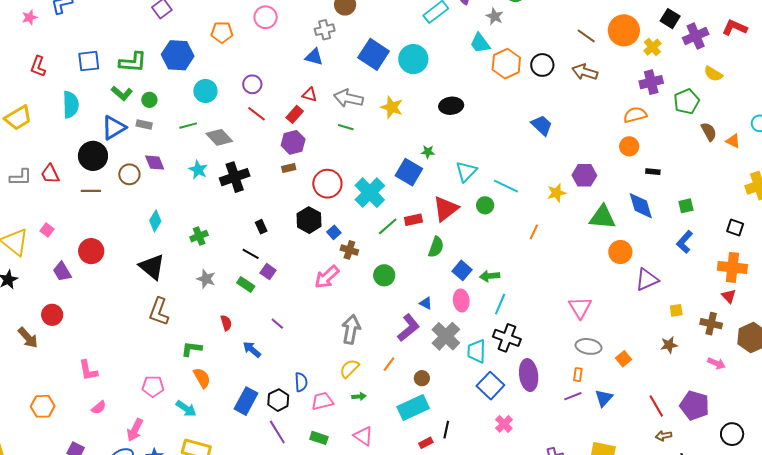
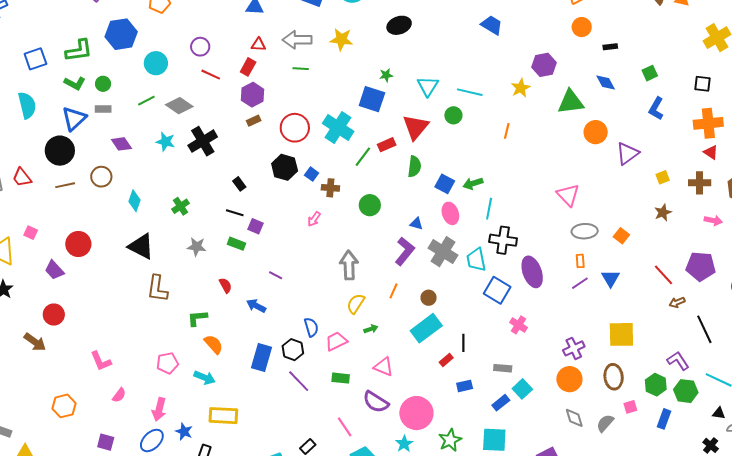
brown circle: (129, 174) -> (101, 177), moved
blue diamond: (641, 206) -> (606, 83), size x0.7
pink arrow: (327, 277) -> (314, 219), size x0.6

